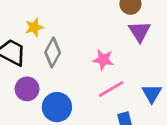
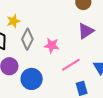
purple triangle: (140, 32) -> (86, 31), moved, turned 30
pink star: (103, 60) -> (52, 45), moved

